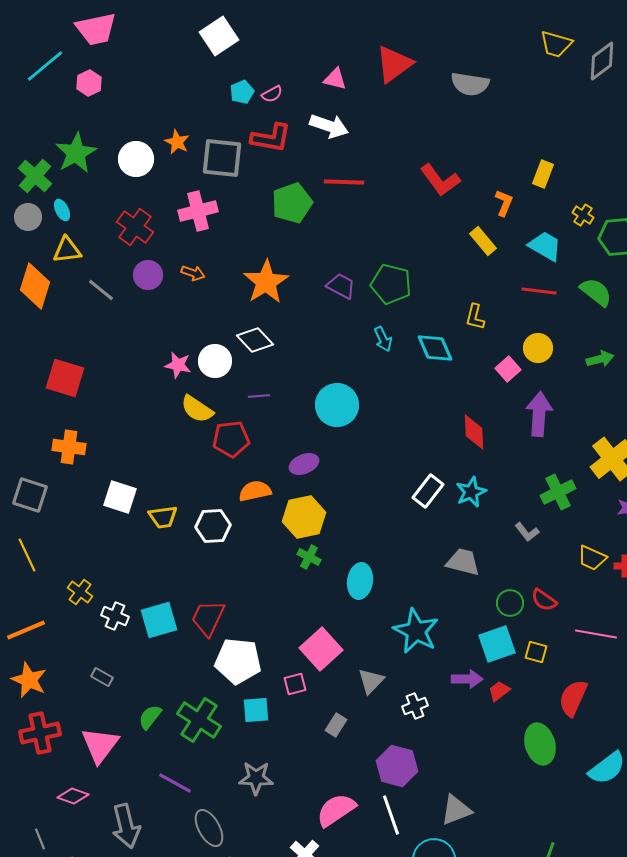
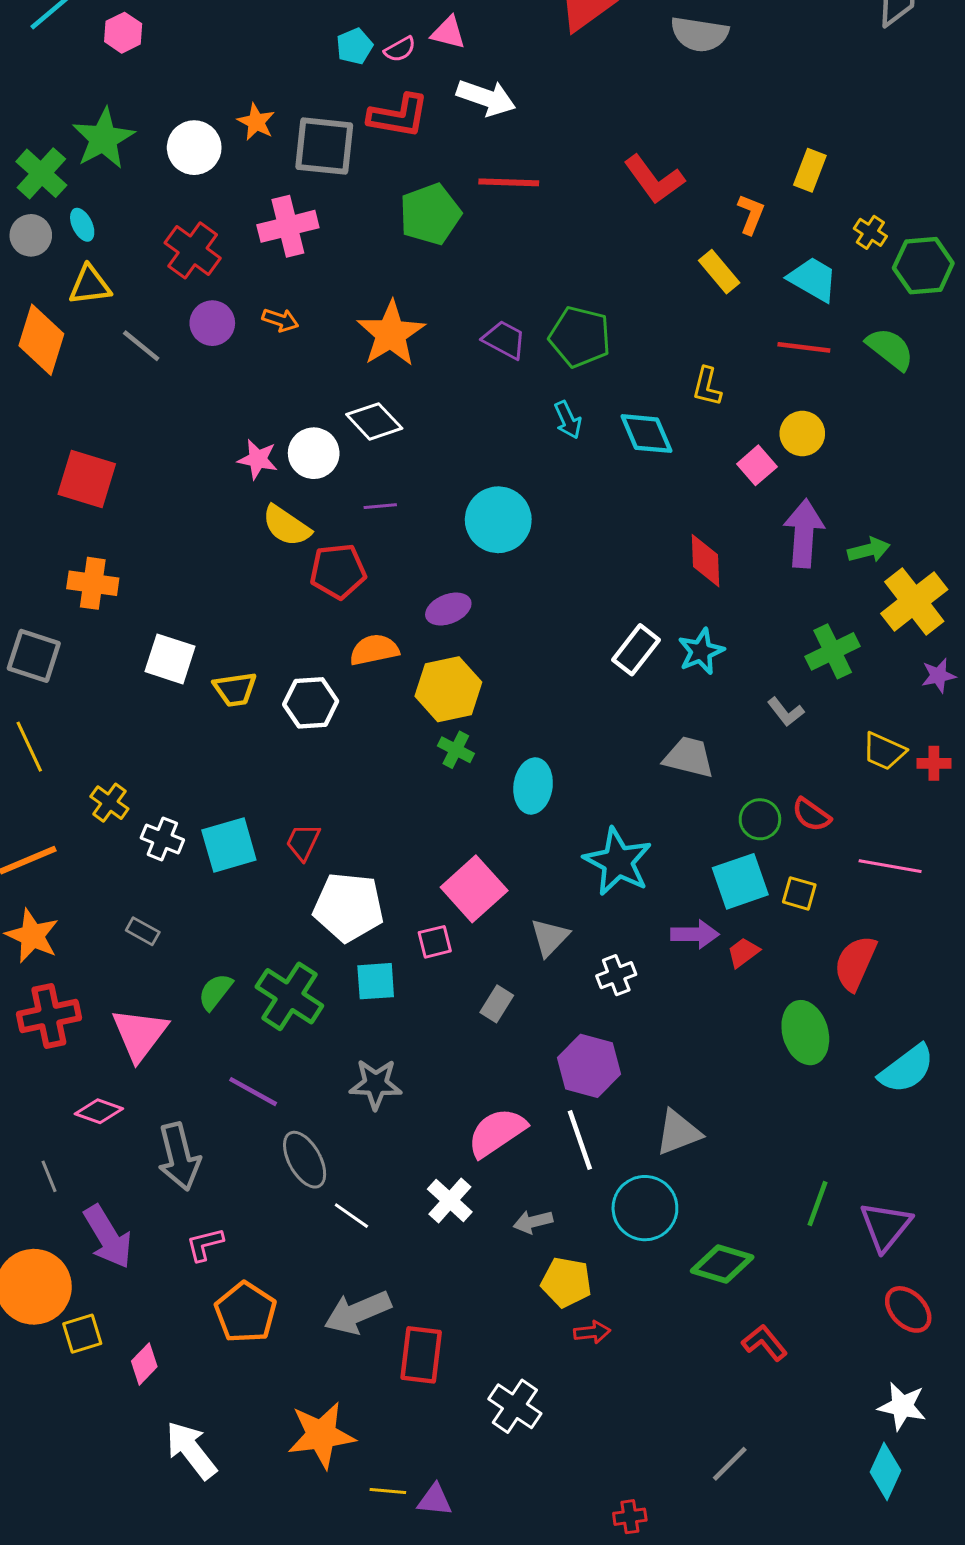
pink triangle: (335, 79) -> (448, 33), moved
green arrow: (600, 359) -> (869, 550), moved
red trapezoid: (208, 618) -> (303, 842), size x0.7

